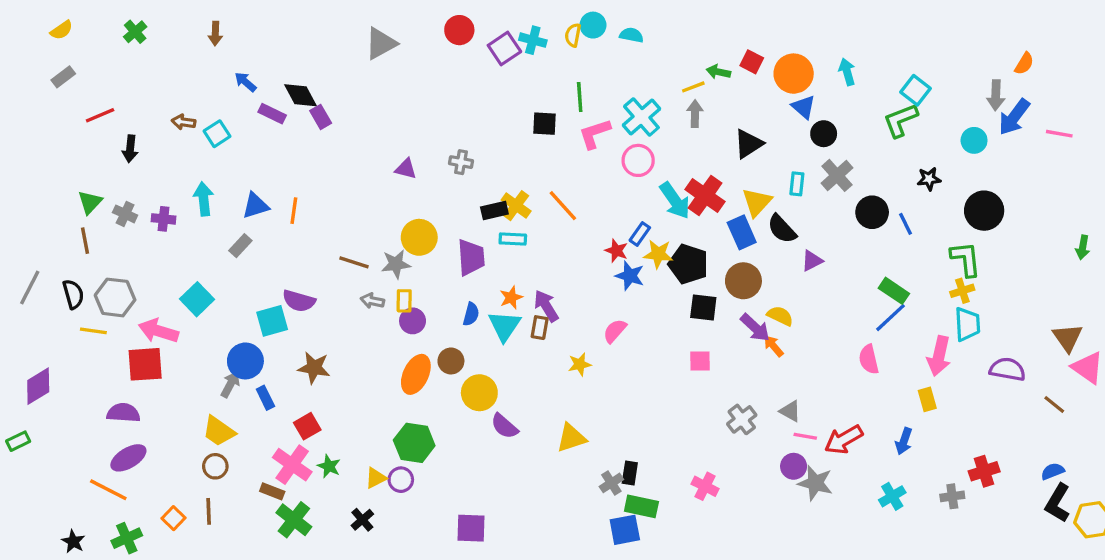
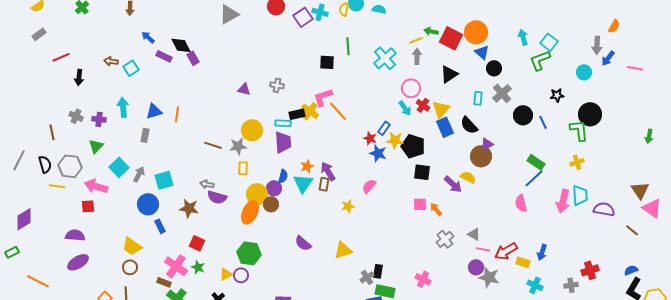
red square: (752, 62) -> (451, 38), moved, size x1.6
cyan arrow: (847, 72) -> (523, 37), moved
blue arrow: (1014, 117) -> (608, 58), size x0.7
pink L-shape: (595, 134) -> (323, 97), moved
pink circle: (638, 160) -> (411, 88), moved
red cross: (705, 196) -> (423, 105), size x0.6
cyan arrow: (675, 201) -> (405, 108), size x0.7
green triangle: (90, 202) -> (96, 146), moved
yellow triangle: (757, 202) -> (441, 109), moved
cyan rectangle: (513, 239) -> (283, 123), moved
gray rectangle: (240, 246) -> (145, 135), turned -32
green L-shape: (966, 259) -> (579, 130), moved
brown circle: (743, 281) -> (481, 156), moved
purple semicircle: (299, 301) -> (217, 197), moved
gray arrow: (372, 301) -> (207, 184), moved
purple circle: (413, 321) -> (274, 188), moved
cyan trapezoid: (967, 324) -> (580, 195), moved
orange arrow: (773, 346) -> (436, 209), moved
red square: (145, 364) -> (88, 206), size x0.6
gray arrow: (230, 384) -> (139, 174), moved
yellow circle: (479, 393) -> (257, 194), moved
yellow rectangle: (927, 399) -> (523, 262), moved, turned -56
red square: (307, 426) -> (197, 243), moved, turned -35
orange line: (108, 490) -> (38, 281), moved
cyan cross: (892, 496) -> (535, 285), turned -35

